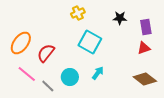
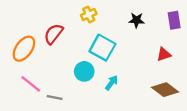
purple rectangle: (146, 27) -> (174, 20), moved
red semicircle: (46, 53) -> (53, 34), moved
cyan circle: (70, 77) -> (84, 71), moved
gray line: (48, 86) -> (55, 98), turned -32

